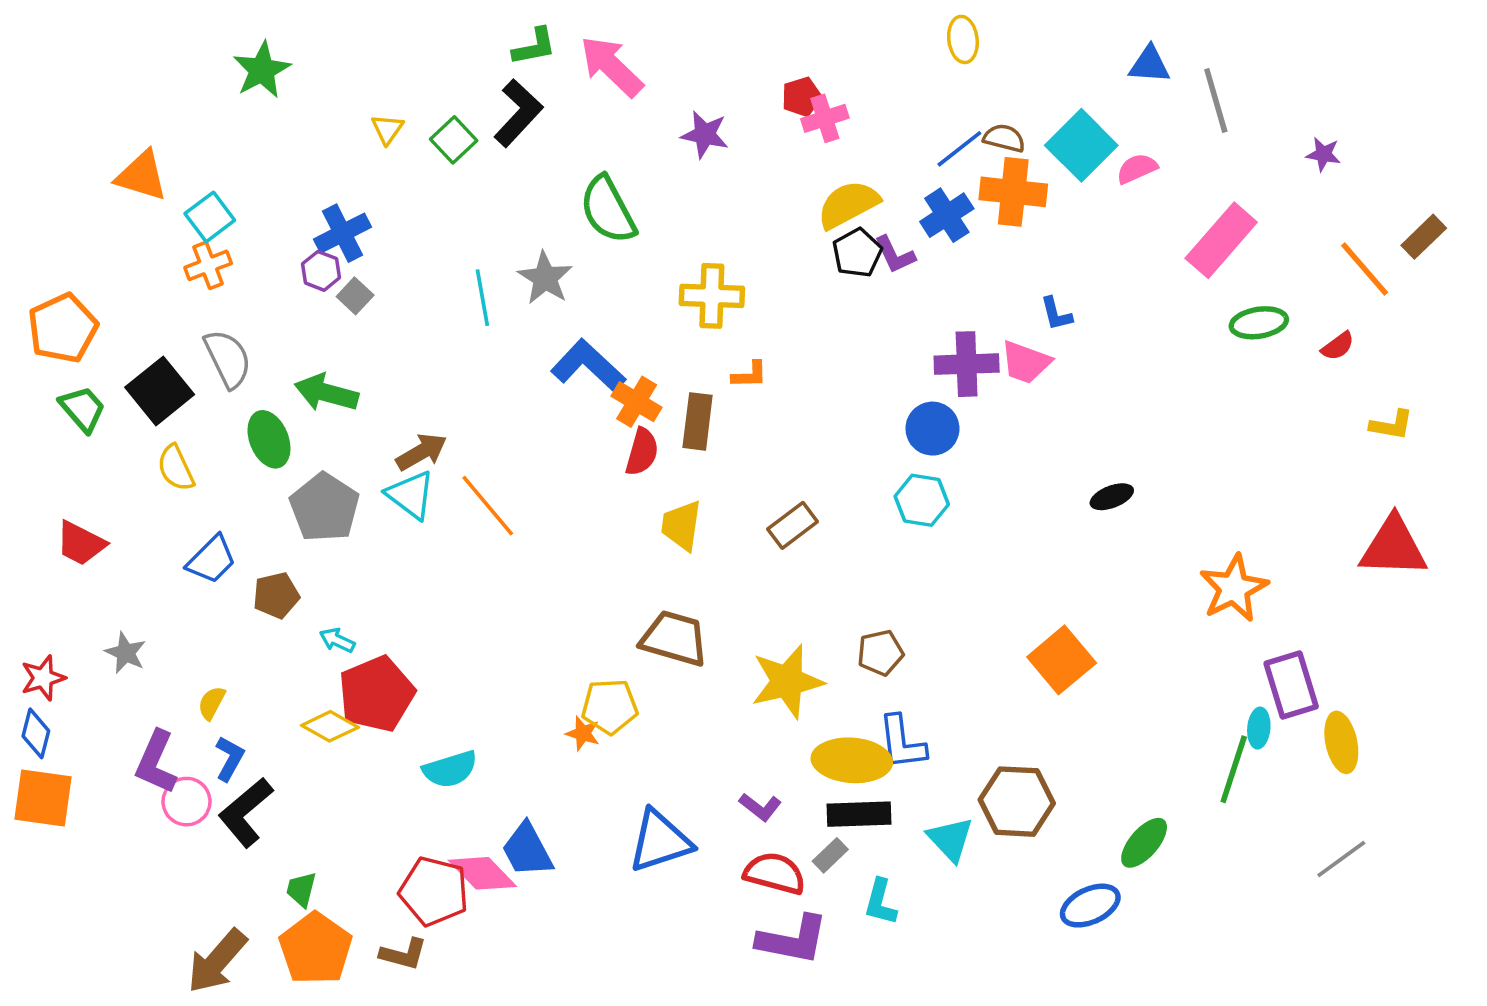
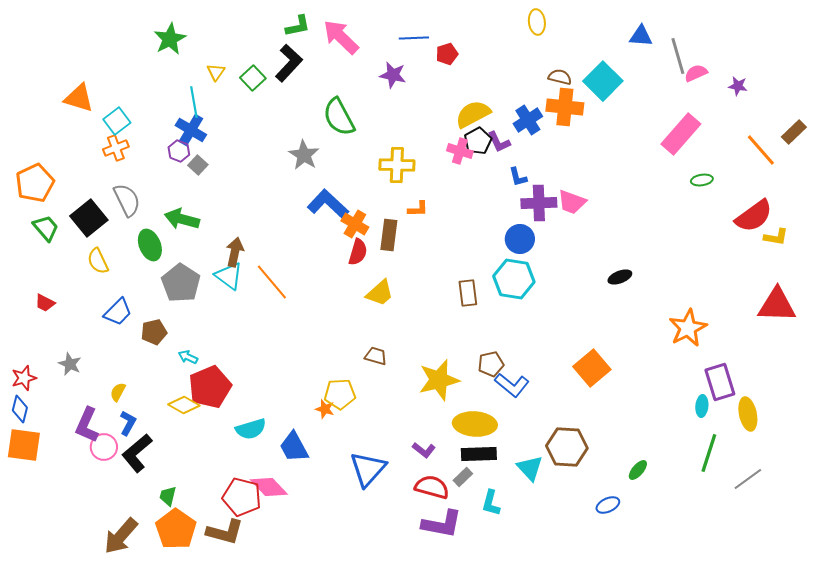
green star: (262, 70) -> (170, 39), moved
pink cross: (825, 118) -> (460, 151), moved, turned 35
blue line: (959, 149) -> (414, 38), moved, turned 36
pink semicircle: (1137, 169) -> (696, 73), moved
blue cross: (343, 233) -> (191, 130), turned -32
cyan line: (482, 298) -> (194, 102), moved
blue L-shape: (1056, 314) -> (518, 177), moved
green ellipse: (1259, 323) -> (702, 180), size x0.7
red semicircle: (1338, 346) -> (754, 216), moved, size x2.0
brown arrow: (421, 452) -> (235, 252), turned -48
cyan hexagon: (922, 500) -> (514, 279), size x1.4
yellow trapezoid: (681, 525) -> (380, 293), turned -140
brown rectangle: (793, 525) -> (468, 293), moved, turned -60
red trapezoid: (81, 543) -> (45, 303), size x0.7
brown trapezoid: (674, 638) -> (376, 356), size x0.6
blue L-shape: (902, 742) -> (512, 385), moved, turned -44
green line: (1234, 769) -> (709, 453), moved
blue triangle: (660, 841) -> (368, 469), turned -30
green ellipse: (1144, 843) -> (638, 470), size x0.7
blue trapezoid: (527, 850) -> (294, 447), moved
blue ellipse: (1090, 906) -> (608, 505), size x0.7
brown L-shape: (403, 954) -> (225, 532), size x1.4

